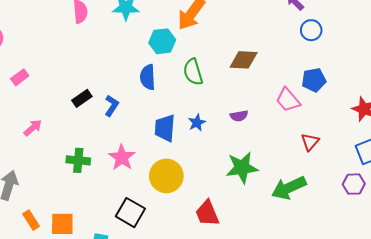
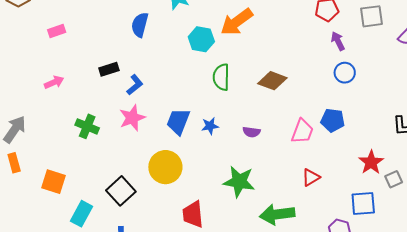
blue semicircle: (148, 77) -> (140, 25), moved
pink trapezoid: (288, 100) -> (302, 131), turned -136
pink star: (122, 157) -> (132, 118), moved
orange rectangle: (31, 220) -> (14, 163), moved

